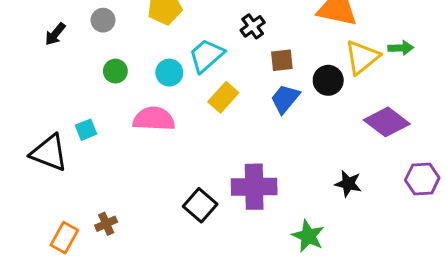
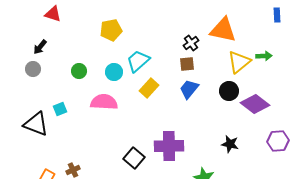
gray circle: (103, 20) -> (33, 69), moved
black cross: (253, 26) -> (191, 43), moved
black circle: (328, 80) -> (229, 91), moved

